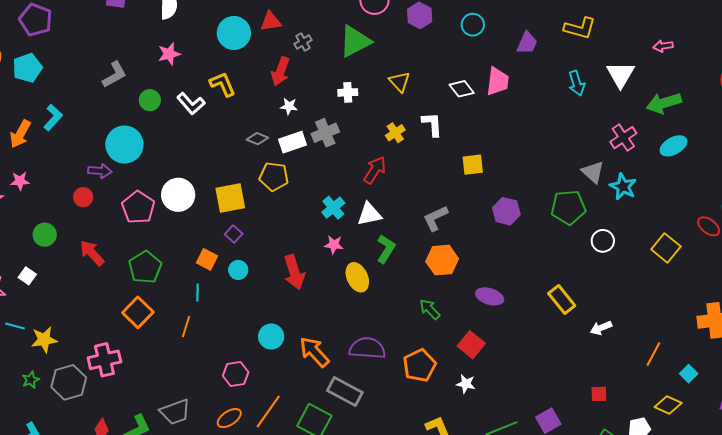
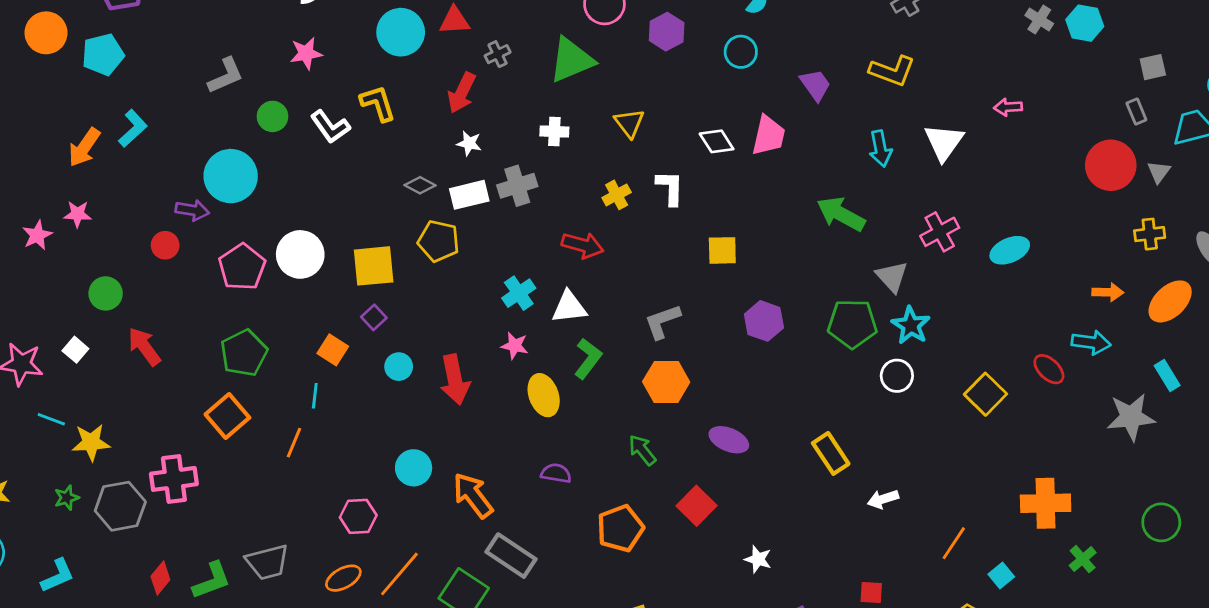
purple trapezoid: (527, 43) -> (815, 85), turned -65
green arrow: (664, 103) -> (841, 214), moved, turned 40
red arrow: (375, 170) -> (583, 245), turned 68
cyan star: (623, 187) -> (911, 325), moved
red arrow: (92, 253) -> (144, 347), moved
cyan circle: (238, 270) -> (399, 367), moved
purple semicircle: (367, 348) -> (556, 473), moved, size x0.6
white star: (466, 384) -> (758, 559), moved

